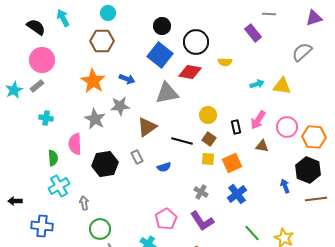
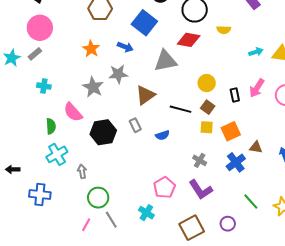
blue square: (160, 55) -> (144, 23), moved
orange star: (93, 81) -> (91, 49), size x0.7
pink semicircle: (75, 144) -> (73, 112), turned -40
brown triangle: (262, 146) -> (256, 147), moved

